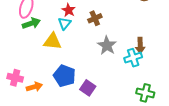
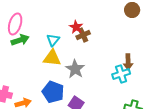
red star: (69, 10) -> (76, 27), moved
yellow triangle: (52, 41) -> (52, 58), moved
gray star: (107, 45) -> (75, 69), moved

